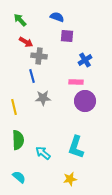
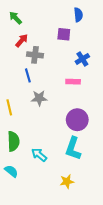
blue semicircle: (57, 17) -> (78, 15), moved, turned 64
red arrow: (26, 42) -> (22, 40), turned -80
purple circle: (85, 101) -> (77, 120), moved
cyan semicircle: (19, 177) -> (11, 171), moved

